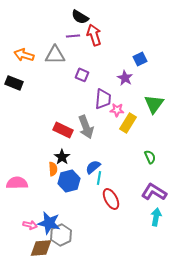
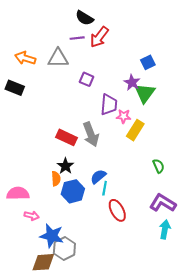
red arrow: (94, 35) -> (99, 37), turned -125
green triangle: (154, 104) -> (145, 93), moved
pink arrow: (30, 225) -> (32, 216), moved

